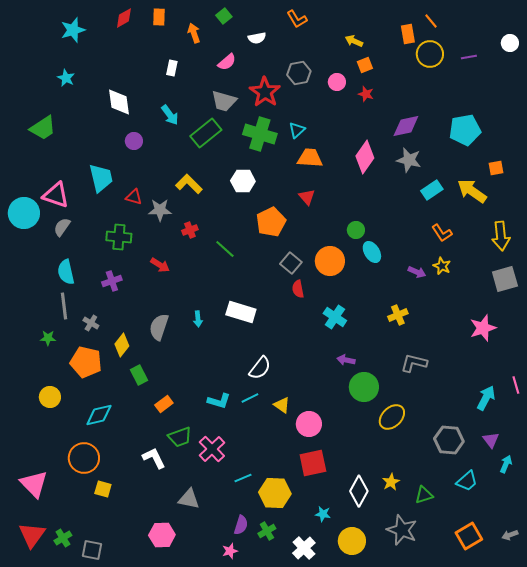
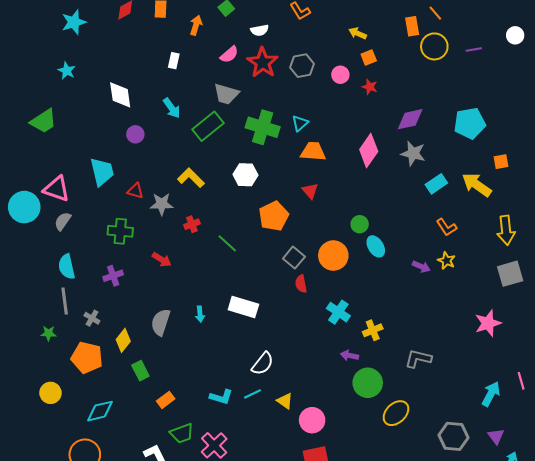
orange arrow: (194, 33) -> (196, 25), turned 36
red star: (265, 92) -> (263, 63), moved
yellow cross: (398, 315) -> (373, 330), moved

